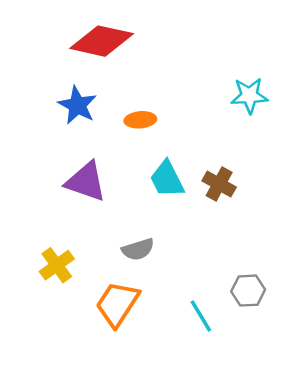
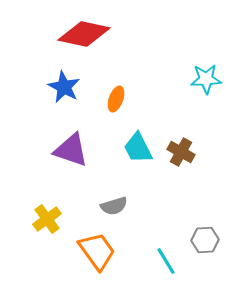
orange ellipse: (140, 120) -> (116, 99), turned -65
orange trapezoid: (117, 304) -> (97, 251), turned 111

